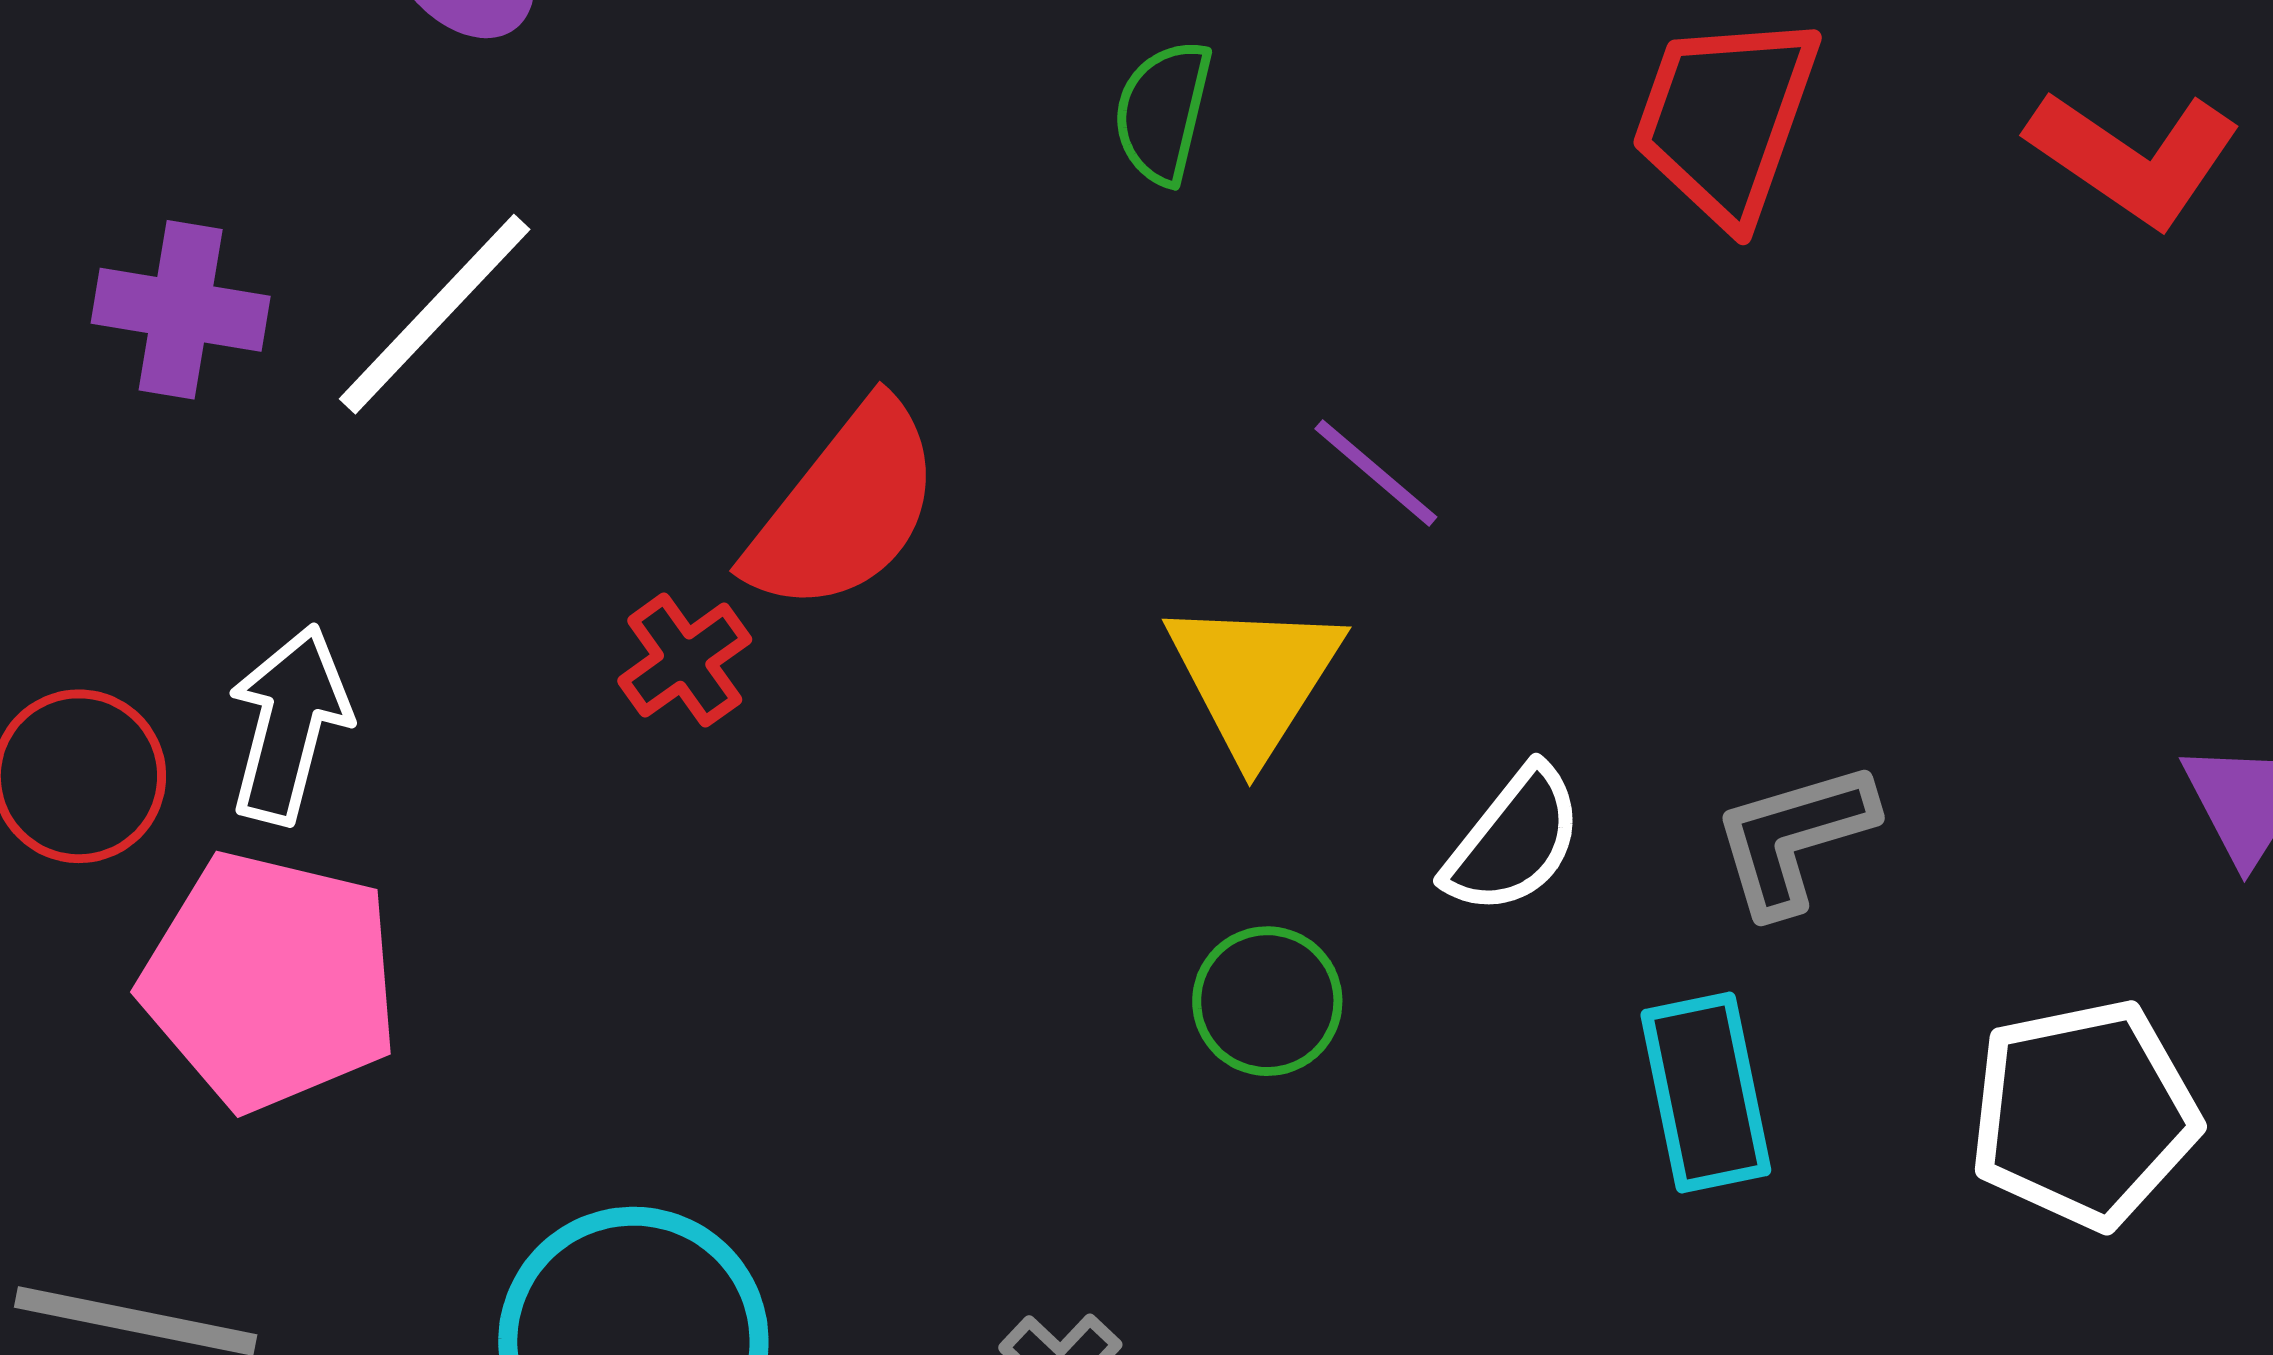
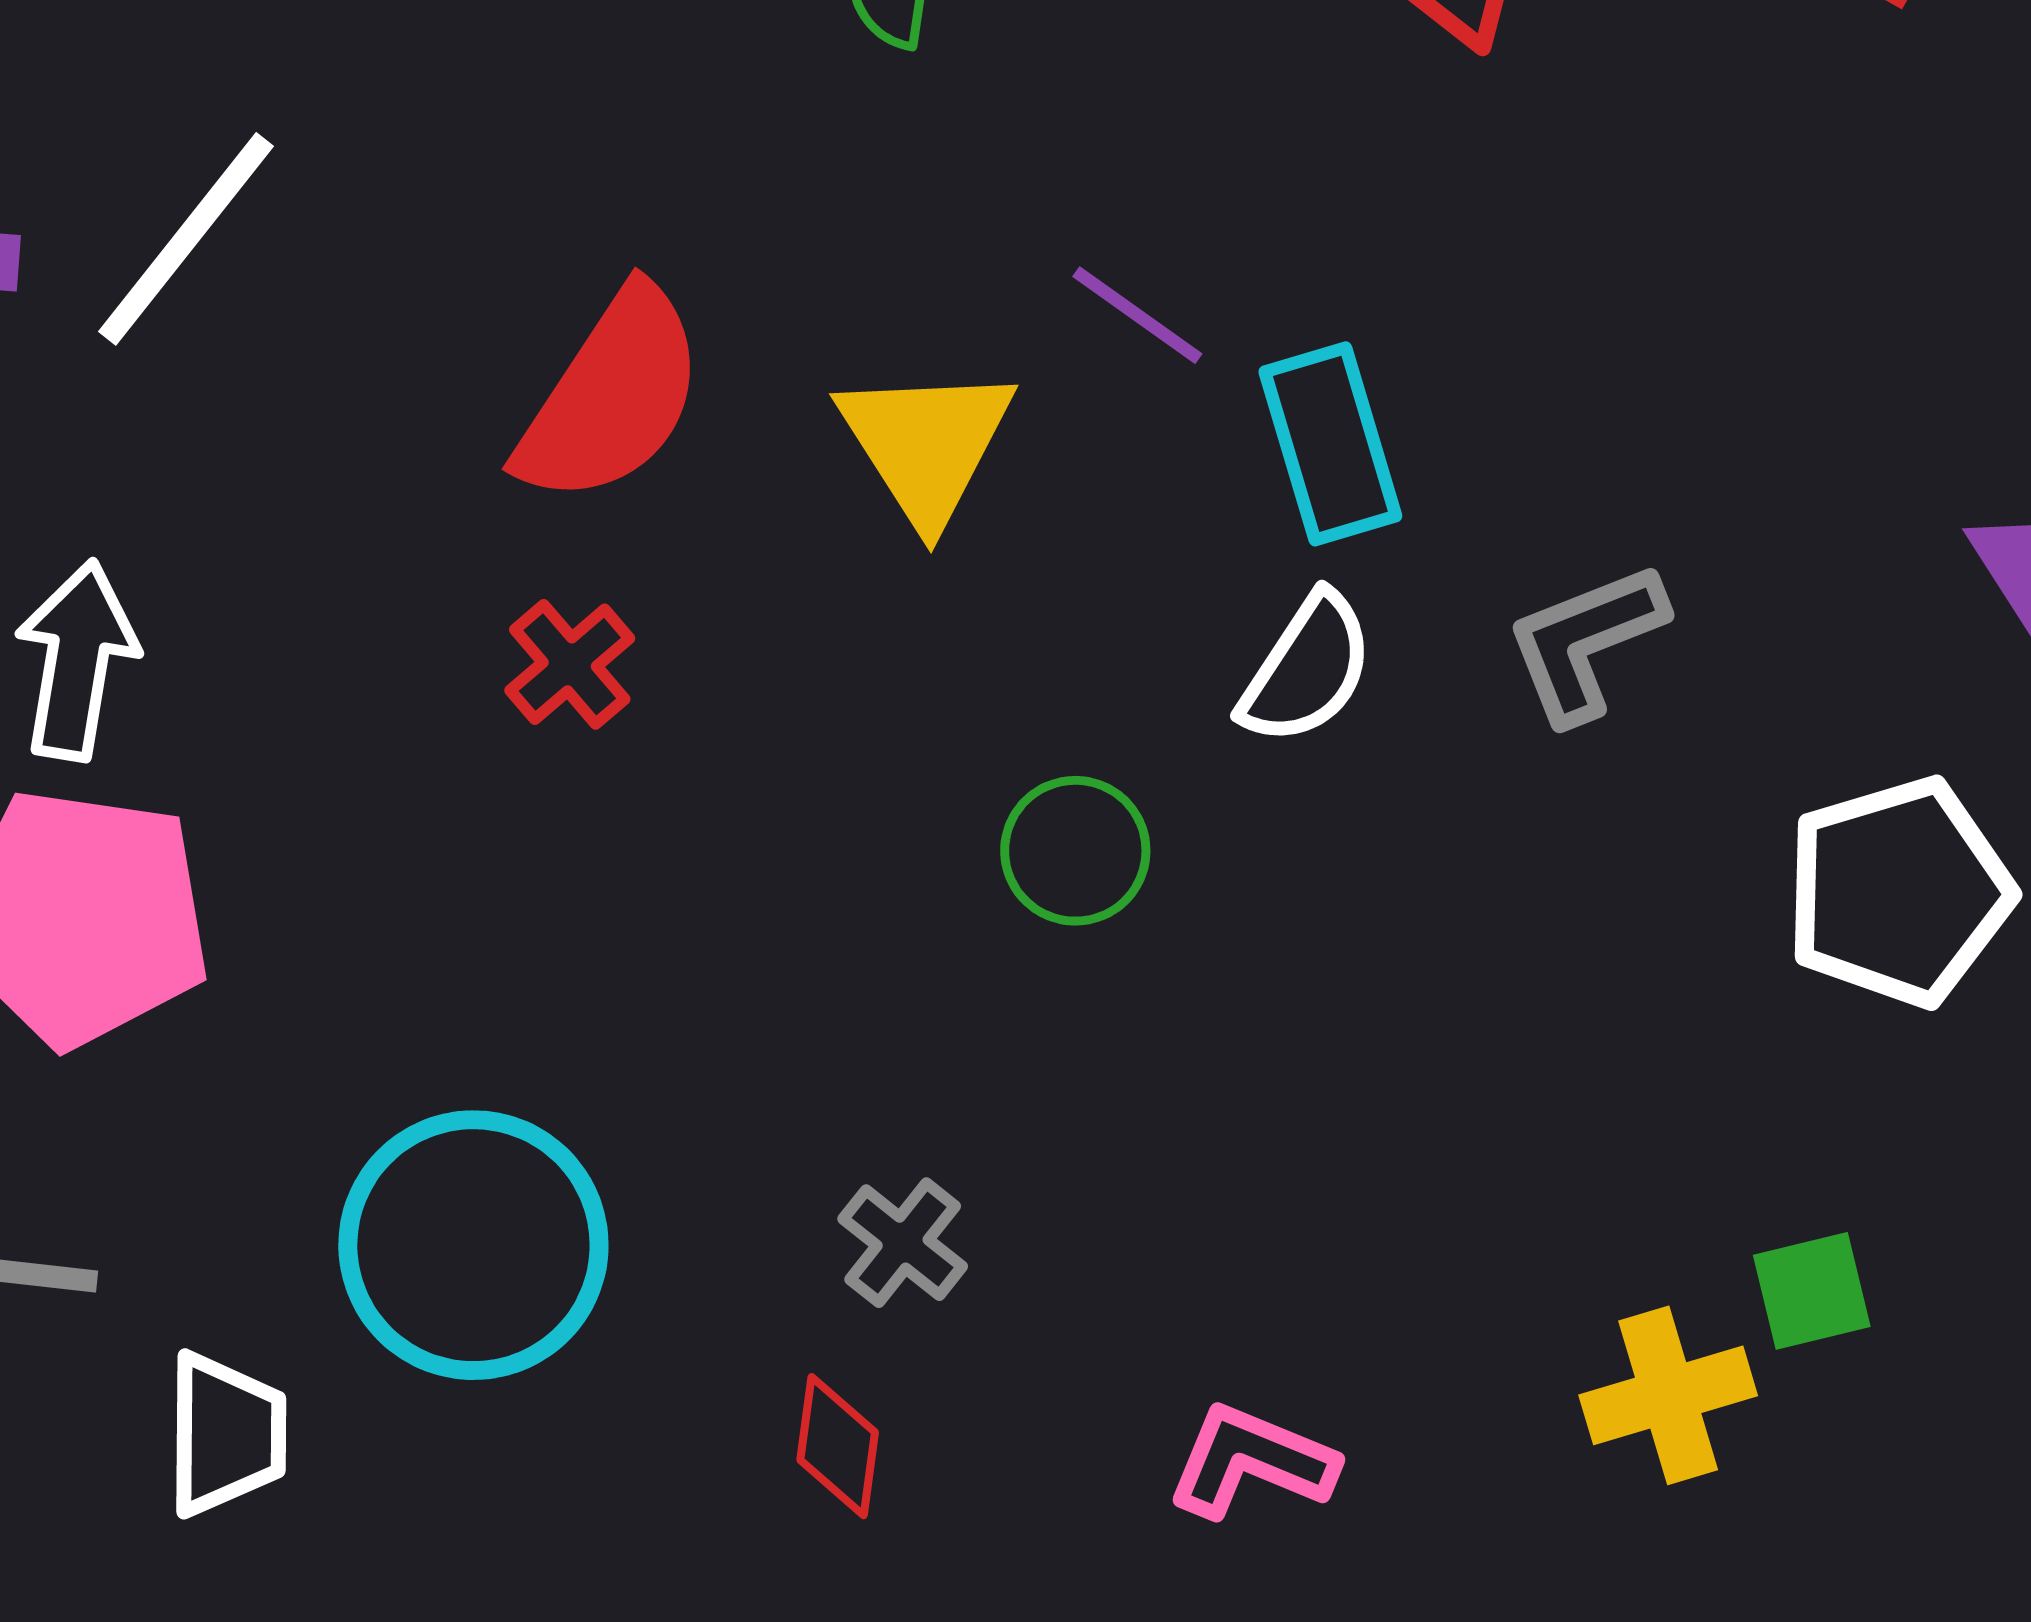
red cross: (685, 660) -> (570, 664), moved
yellow triangle: (1254, 678) -> (926, 444), moved
cyan rectangle: (1706, 1093) -> (1330, 444), moved

